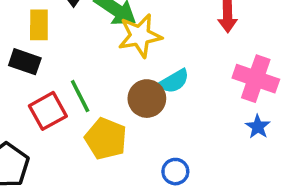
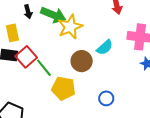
cyan semicircle: (174, 81) -> (105, 47), moved
red square: (48, 111) -> (26, 57), moved

